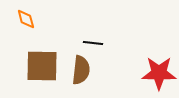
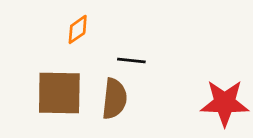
orange diamond: (26, 19) -> (78, 29), moved, turned 70

